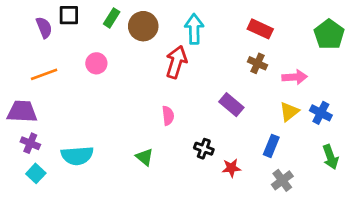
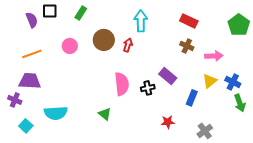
brown circle: (143, 26) -> (104, 40), moved
red arrow: (176, 62) -> (128, 45), size x0.6
purple trapezoid: (22, 112) -> (30, 81), moved
pink semicircle: (168, 116) -> (122, 84), size x1.6
purple cross: (30, 143) -> (15, 100), moved
blue rectangle: (271, 146) -> (192, 98), moved
black cross: (204, 149) -> (148, 88), moved, turned -32
green arrow: (330, 157) -> (240, 103), moved

